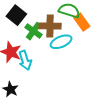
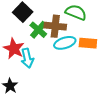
orange rectangle: (82, 22) -> (88, 43), moved, turned -54

